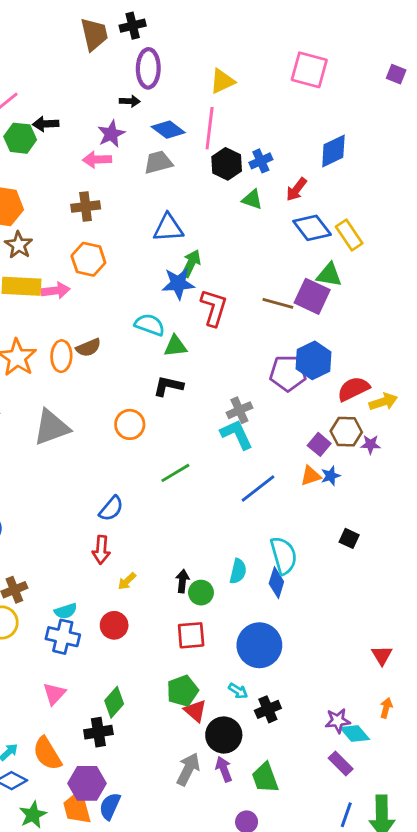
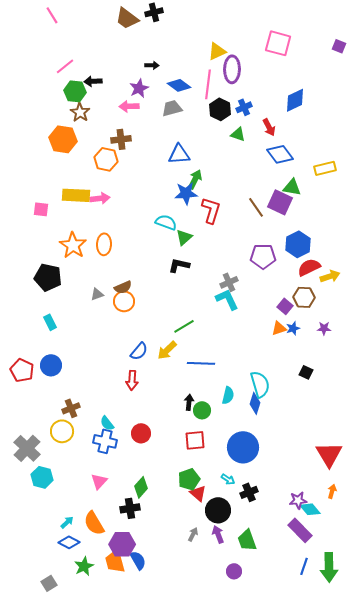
brown trapezoid: (94, 34) -> (127, 18), turned 140
purple ellipse: (148, 68) -> (232, 69), moved
red arrow: (296, 189) -> (269, 127), turned -66
yellow rectangle: (349, 235) -> (325, 168), moved, turned -70
brown star: (19, 245) -> (80, 112), moved
orange hexagon: (88, 259) -> (106, 159), moved
brown line: (278, 303) -> (256, 207), turned 40
green triangle: (175, 346) -> (184, 237), turned -36
brown semicircle: (88, 348) -> (123, 287), moved
blue hexagon: (314, 360) -> (298, 244), moved
orange circle: (130, 424) -> (124, 301), moved
gray triangle: (51, 427) -> (97, 294), size x0.5
purple star: (370, 444) -> (324, 328), moved
blue line: (258, 489) -> (201, 363), moved, turned 40
yellow arrow: (127, 581) -> (167, 350), moved, size x1.5
cyan semicircle: (66, 611) -> (107, 423), turned 70
red triangle: (382, 655) -> (329, 454), size x1.8
purple rectangle: (341, 763) -> (300, 530), size x1.4
gray arrow: (188, 769) -> (193, 534), size x0.6
blue semicircle: (110, 806) -> (138, 560), turned 126

